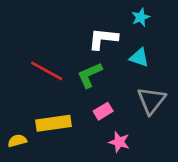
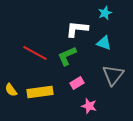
yellow semicircle: (17, 141) -> (11, 90), moved, turned -112

